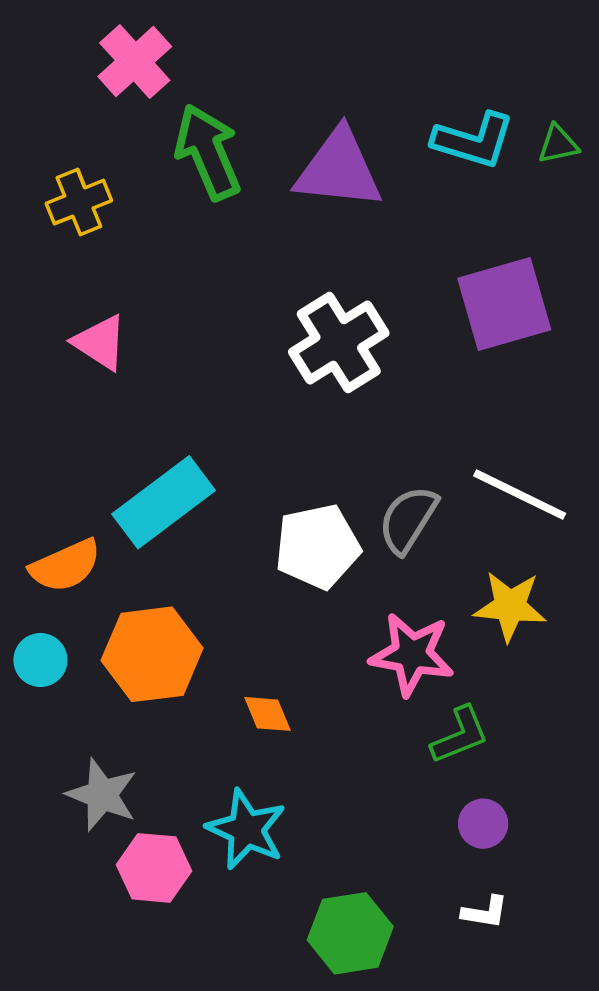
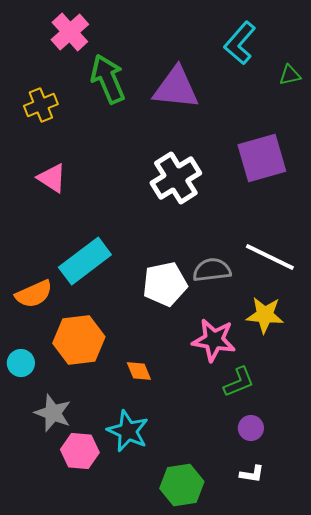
cyan L-shape: (473, 140) -> (240, 43), moved, turned 114
gray semicircle: (408, 520) -> (212, 270), turned 51
cyan circle: (40, 660) -> (21, 363), moved

